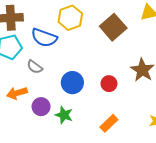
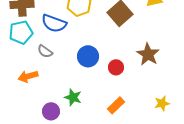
blue circle: (72, 83) -> (88, 56), moved
purple circle: (41, 107) -> (51, 111), moved

